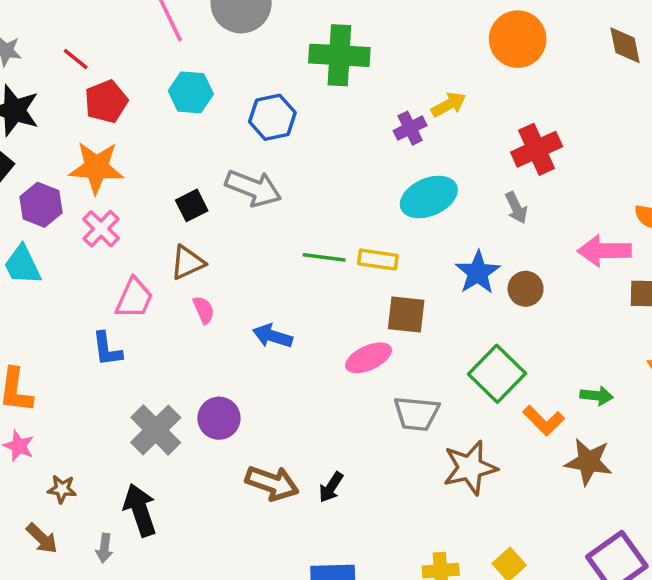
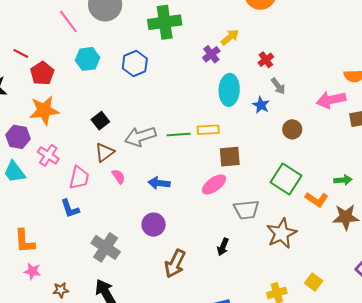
red cross: (537, 149) -> (266, 60), moved, size x0.6
gray arrow: (253, 188) -> (140, 137), moved, turned 152
cyan ellipse: (429, 197) -> (229, 90), turned -52
pink cross: (101, 229) -> (48, 155), moved
blue star: (478, 273) -> (261, 105), moved, size x0.7
purple circle: (219, 418) -> (154, 225), moved
brown arrow: (272, 483) -> (175, 264), turned 108
black arrow: (331, 487) -> (223, 247), moved

